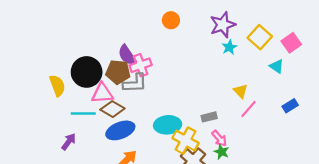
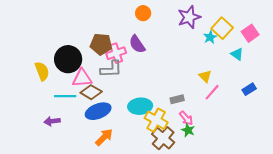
cyan star: (229, 47) -> (210, 37), moved
purple semicircle: (127, 55) -> (137, 44), moved
brown pentagon: (118, 72) -> (101, 44), moved
purple arrow: (69, 142) -> (52, 121), turned -133

